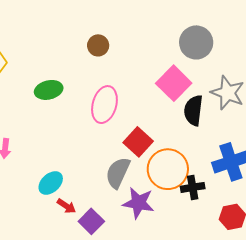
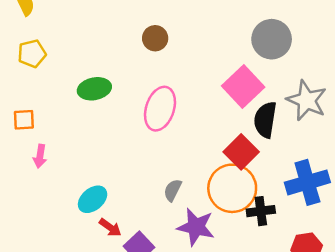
red square: (138, 142) -> (241, 152), moved
gray semicircle: (118, 173) -> (173, 190), size x0.6

